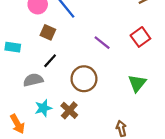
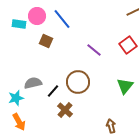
cyan rectangle: (13, 47) -> (19, 24), moved
black line: (50, 61) -> (53, 91), moved
cyan star: (43, 108) -> (16, 98), moved

